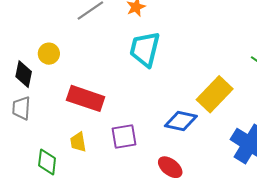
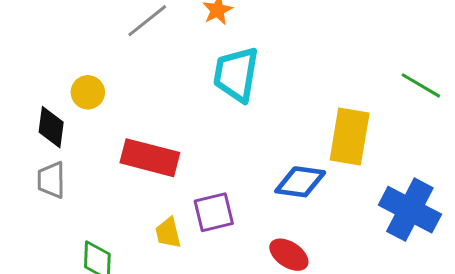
yellow rectangle: (215, 94) -> (350, 136), turned -30
yellow trapezoid: (78, 142) -> (168, 233), moved

